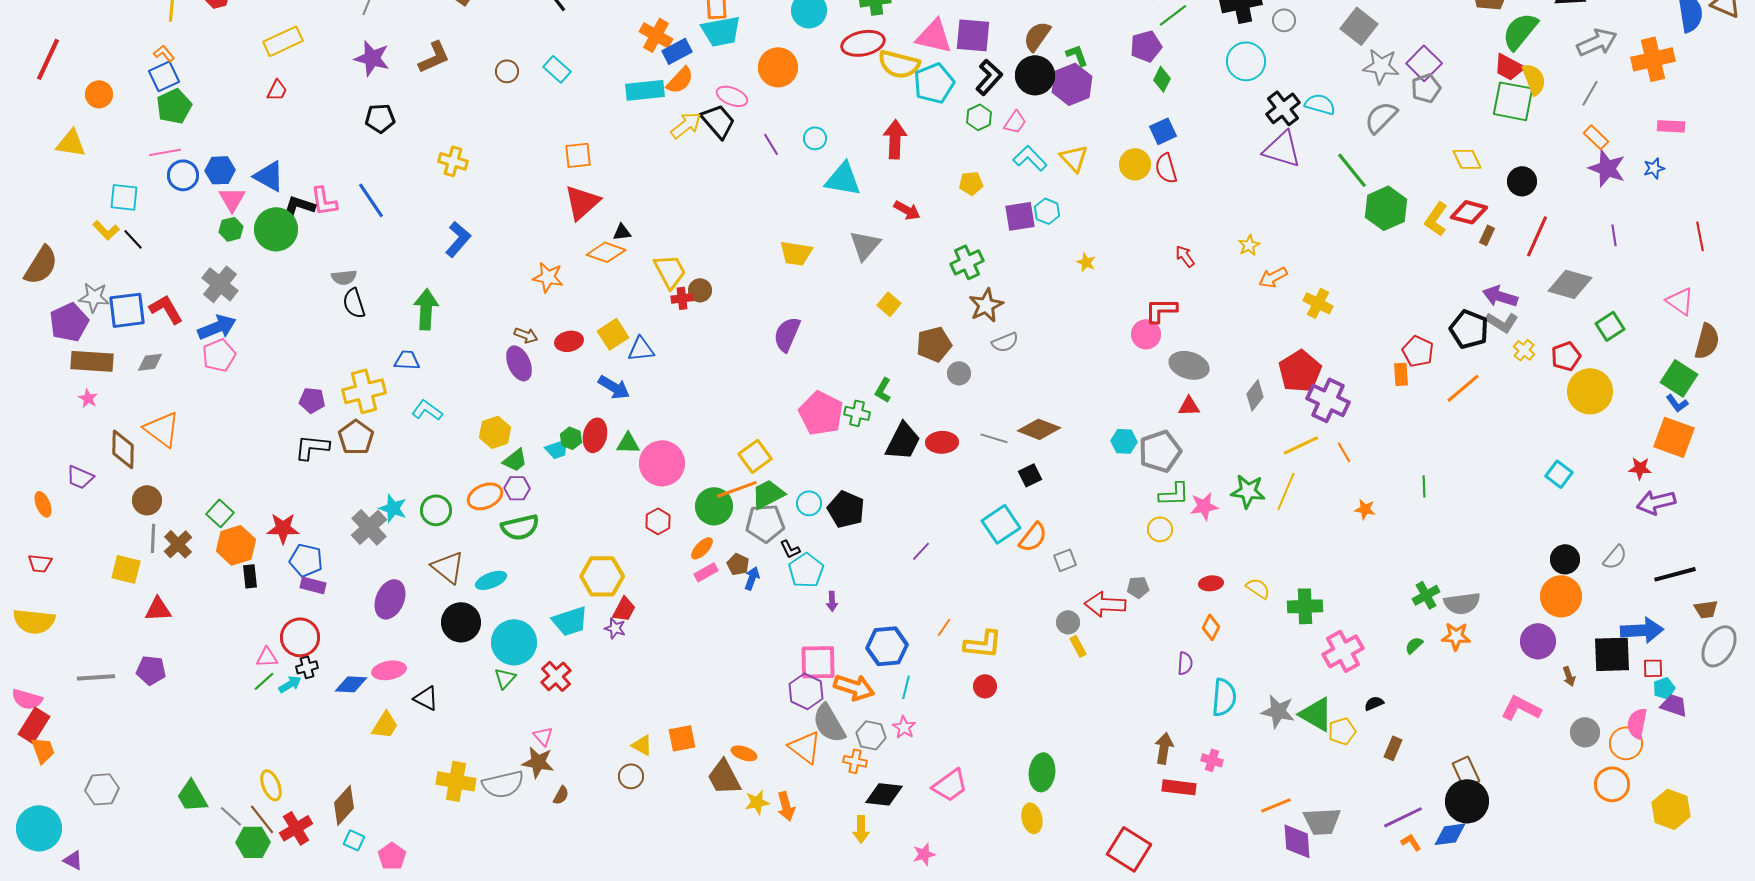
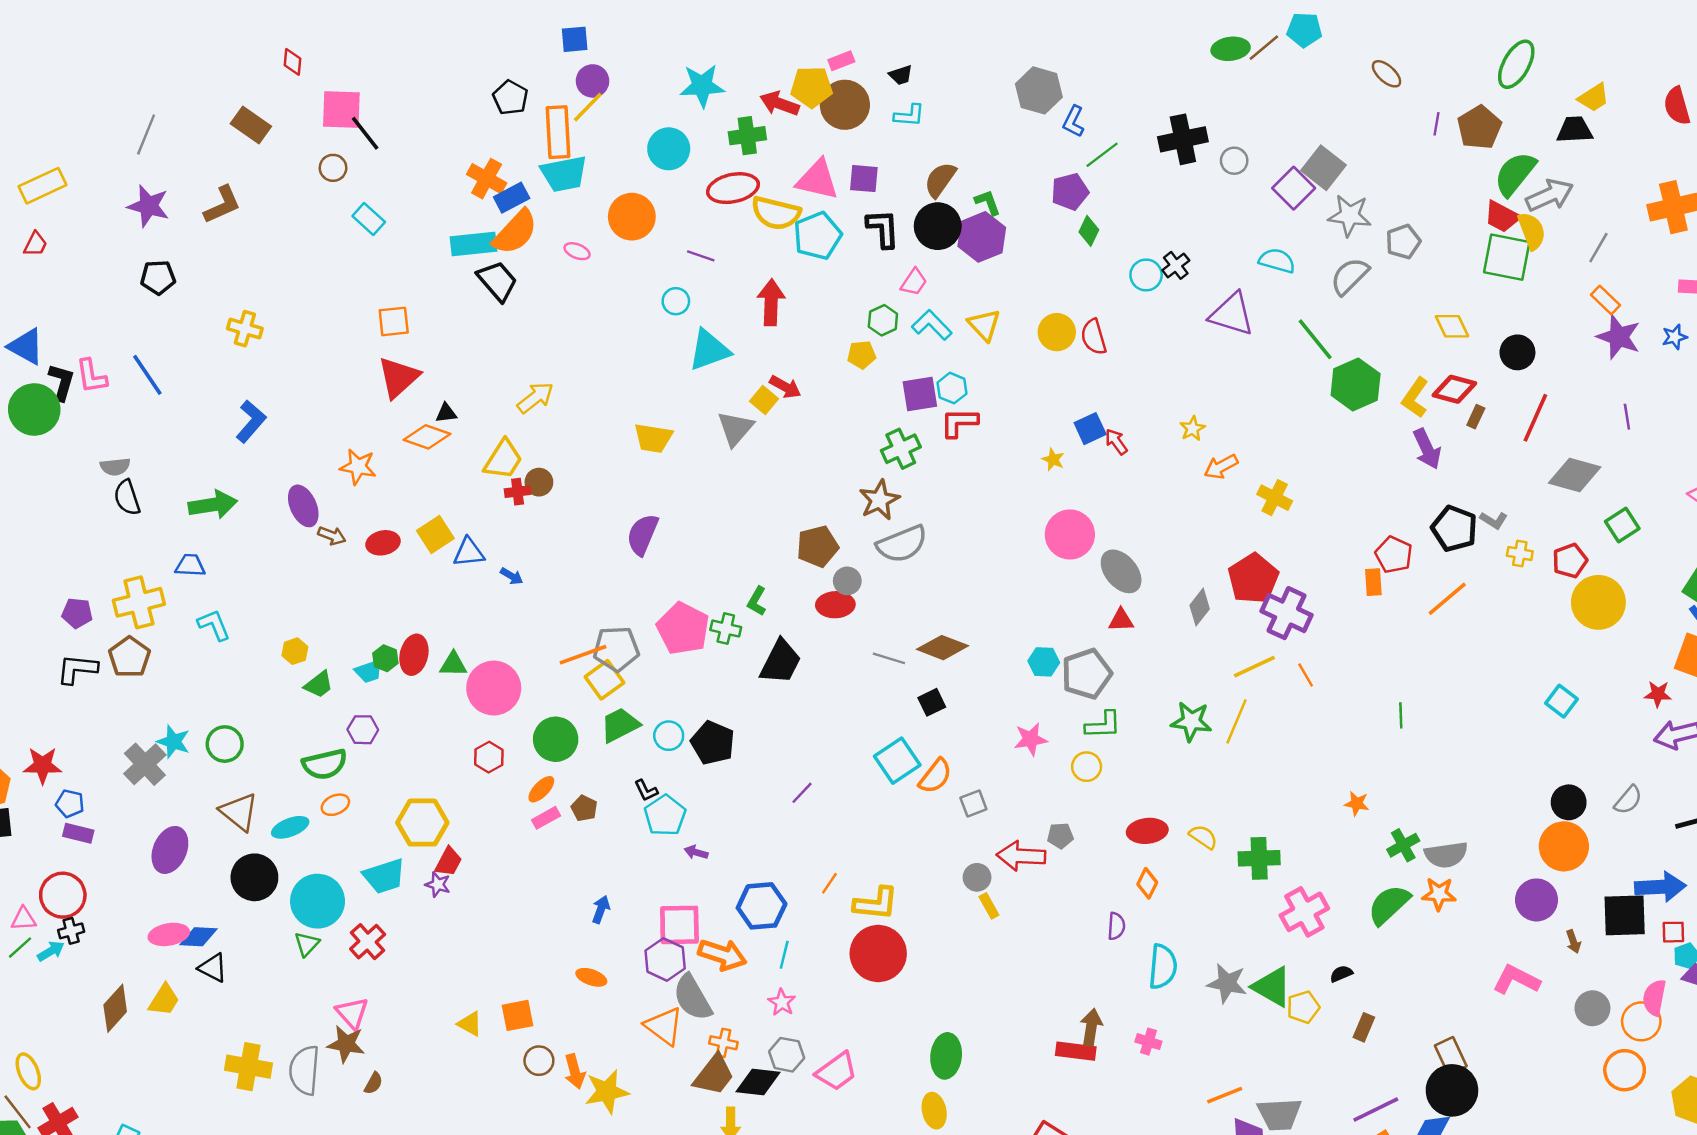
purple square: (973, 35) -> (864, 179), size x0.7
gray arrow: (1597, 42) -> (1550, 195), moved
cyan circle: (1246, 61) -> (1146, 275), moved, size x0.7
purple square: (1424, 63) -> (1294, 188), moved
brown circle: (507, 71) -> (333, 168), moved
black L-shape: (989, 77) -> (883, 229), turned -45
orange semicircle: (680, 80) -> (515, 232), size x1.4
pink ellipse: (732, 96) -> (577, 251), size x0.7
black cross: (1283, 108) -> (1176, 265), moved, size x0.7
green hexagon: (979, 117) -> (883, 320), moved
black trapezoid: (718, 121) -> (497, 281), moved
yellow arrow: (686, 125) -> (535, 398), moved
blue square: (1163, 131) -> (1090, 429), moved
purple line: (771, 144) -> (701, 256), moved, turned -40
cyan triangle: (843, 179) -> (709, 350), turned -30
black L-shape: (299, 206) -> (62, 382), turned 88
green cross: (967, 262) -> (901, 449), moved
yellow star: (1086, 262) -> (1053, 459), moved
yellow trapezoid: (670, 271) -> (503, 459), turned 60
purple arrow: (1500, 296) -> (1427, 449), moved, turned -132
yellow square: (889, 304) -> (764, 400), moved
green arrow: (426, 309) -> (213, 505), turned 78
red L-shape: (1161, 310) -> (959, 423), moved
gray L-shape: (1502, 322) -> (1494, 520), size x0.7
pink circle: (1146, 334) -> (1070, 534), size x1.4
gray semicircle: (1005, 342) -> (902, 544), size x1.6
yellow cross: (1524, 350) -> (1520, 554), turned -30
purple ellipse: (519, 363) -> (303, 506), moved
gray ellipse: (1189, 365) -> (1121, 571), turned 33
blue arrow: (614, 387) -> (512, 576), moved, size x0.6
cyan L-shape: (427, 410) -> (214, 625), turned 32
yellow hexagon: (495, 432) -> (295, 651), size x0.7
red ellipse: (942, 442) -> (835, 605), moved
purple hexagon: (517, 488) -> (363, 730), moved
orange line: (737, 489) -> (583, 655), moved
orange ellipse: (485, 496) -> (335, 805), moved, size x0.7
pink star: (1204, 506) -> (1031, 739), moved
orange star: (1365, 509) -> (1357, 804), moved
gray pentagon: (765, 523) -> (616, 649), moved
blue pentagon: (306, 560) -> (70, 804), size x0.7
blue arrow: (752, 578) -> (601, 909), moved
red ellipse: (1211, 583) -> (1147, 831), size x1.4
purple arrow: (832, 601) -> (696, 852), turned 108
green semicircle: (1414, 645) -> (1389, 905), size x2.0
blue diamond: (351, 684) -> (198, 937), moved
red circle: (985, 686) -> (878, 954), size x2.0
gray hexagon: (871, 735) -> (787, 1055), moved
pink triangle: (543, 736) -> (352, 1013), size x1.4
orange ellipse: (744, 753) -> (591, 977), moved
brown circle: (631, 776) -> (539, 1061), moved
brown trapezoid: (724, 777) -> (714, 1075), moved, turned -114
gray semicircle: (503, 784) -> (304, 1070), turned 108
red rectangle: (1179, 787) -> (1076, 1051), moved
yellow star: (757, 802) -> (607, 1092), size x1.5
brown diamond: (344, 805) -> (115, 1008), moved
orange arrow: (786, 806) -> (575, 1071), moved

